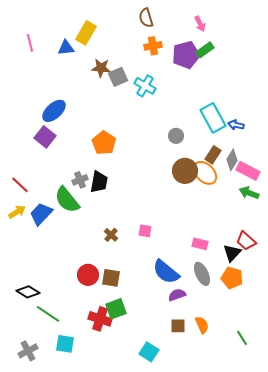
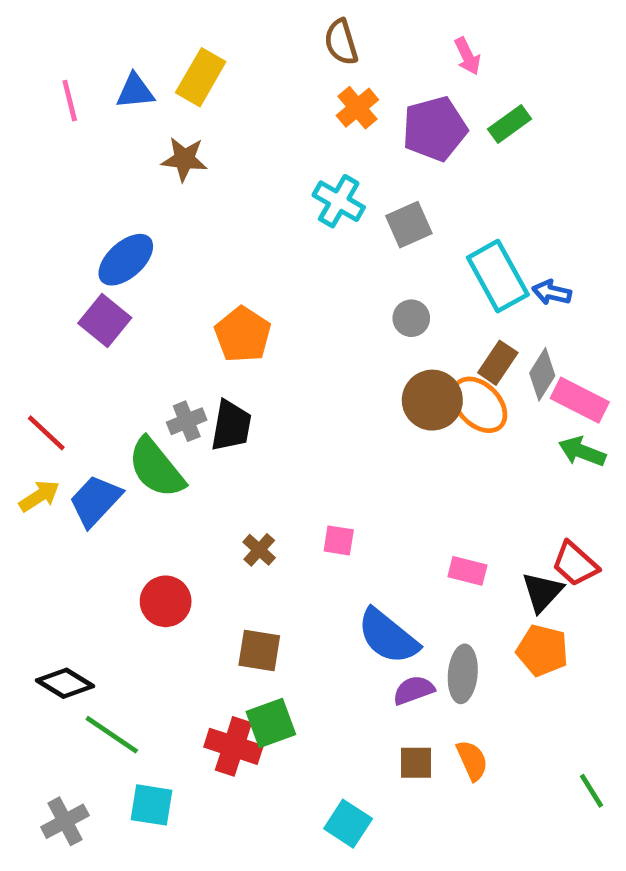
orange cross: (153, 46) -> (357, 108), turned -30
blue triangle: (66, 48) -> (135, 91), moved
green rectangle: (205, 50) -> (510, 124), moved
brown star: (101, 68) -> (184, 159), moved
gray square: (118, 77) -> (409, 225), moved
gray ellipse: (202, 274) -> (463, 674), moved, turned 30
red circle: (88, 275) -> (166, 601), moved
green line: (242, 338) -> (591, 791), moved

